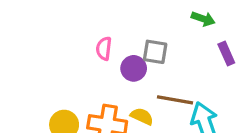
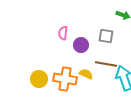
gray square: (155, 52) -> (106, 36), moved

